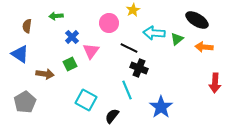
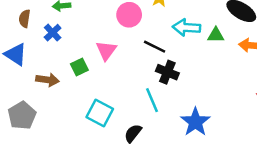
blue cross: (72, 37) -> (53, 33), moved
green triangle: (177, 39) -> (216, 35), turned 40

